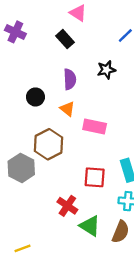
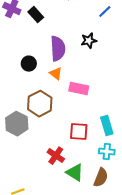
black rectangle: (65, 39) -> (36, 15), moved
purple semicircle: (70, 79) -> (58, 49), size x1.4

